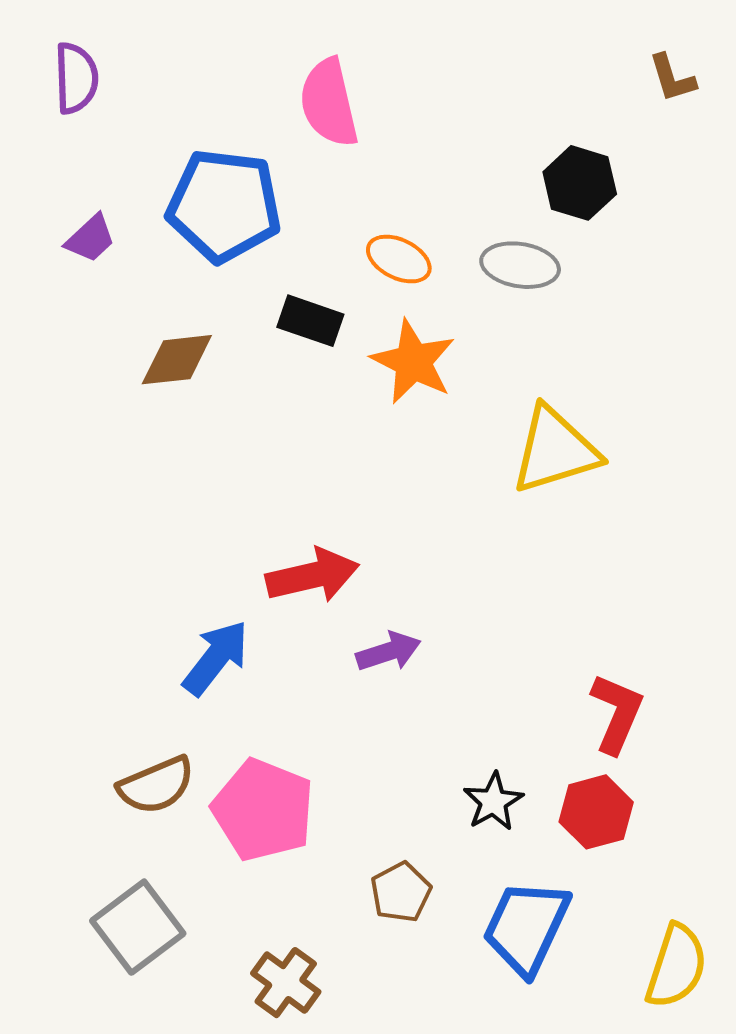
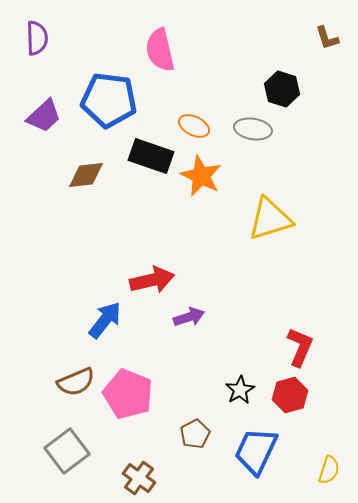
purple trapezoid: (90, 238) -> (44, 116), size x1.4
black rectangle: (310, 321) -> (151, 156), size x1.4
yellow semicircle: (676, 966) -> (329, 470), size x0.7

